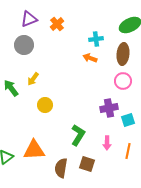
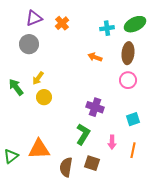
cyan cross: (96, 39) -> (107, 28), moved
yellow circle: (45, 105) -> (44, 97), moved
purple cross: (109, 108) -> (95, 107), moved, turned 30

